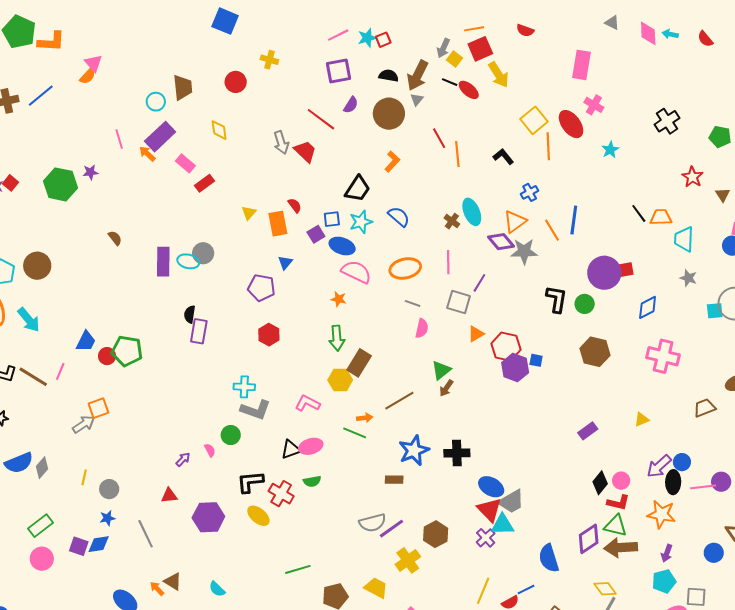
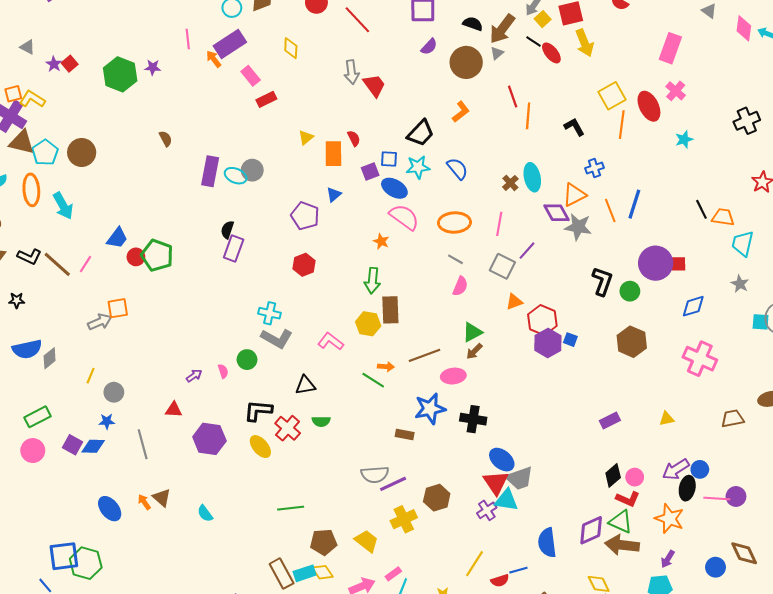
red line: (321, 119) -> (357, 20), moved
brown rectangle: (359, 363) -> (390, 310), turned -44
pink ellipse: (311, 446) -> (453, 376), moved

